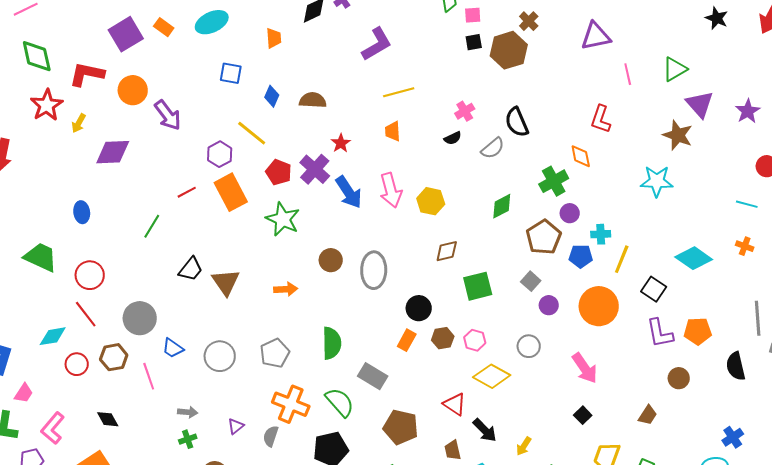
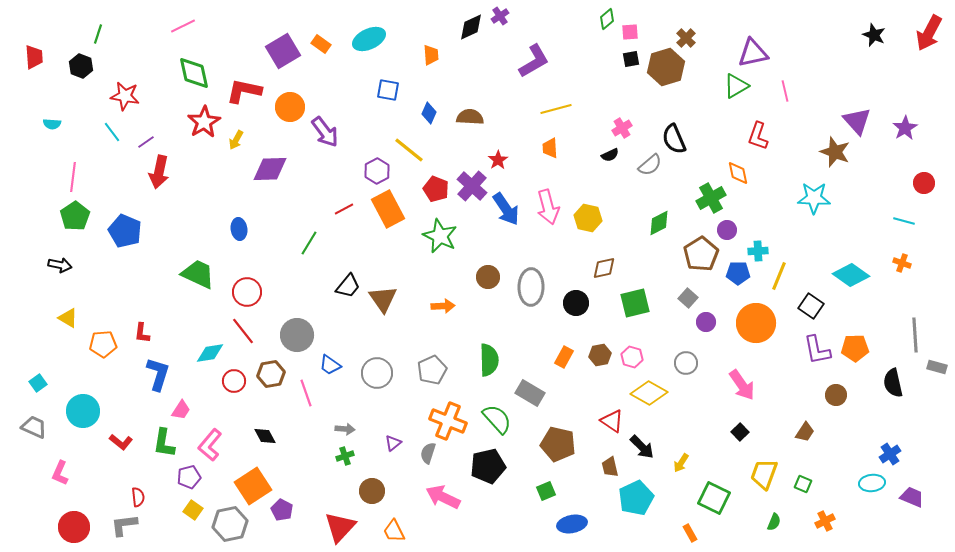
green triangle: (675, 69) -> (736, 86), moved
black circle: (419, 308) -> (576, 303), moved

